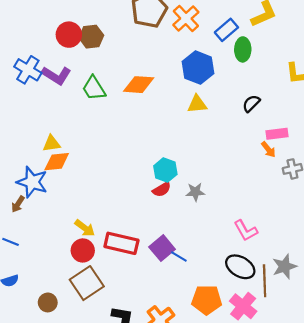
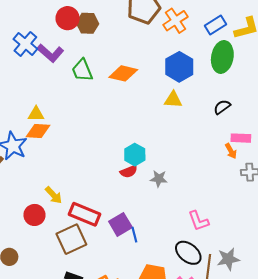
blue rectangle: (226, 30) -> (215, 25), moved
green ellipse: (243, 49) -> (222, 57), size x1.4
red circle: (83, 250) -> (34, 215), moved
blue line: (179, 256) -> (134, 235), turned 35
brown square: (87, 283) -> (71, 239), moved

